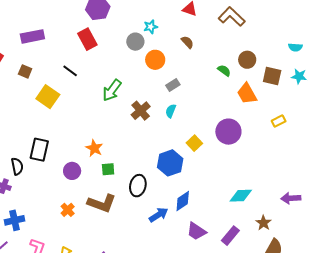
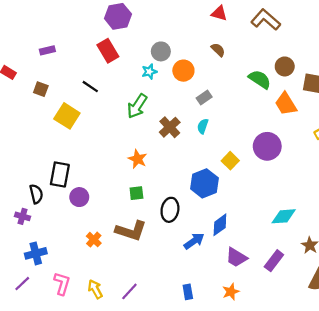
cyan star: (151, 27) -> (149, 72), moved
purple rectangle: (32, 36) -> (47, 50), size x0.6
green semicircle: (224, 70) -> (260, 79), size x1.5
orange star: (94, 148) -> (138, 159), moved
purple circle: (72, 171) -> (79, 197), moved

